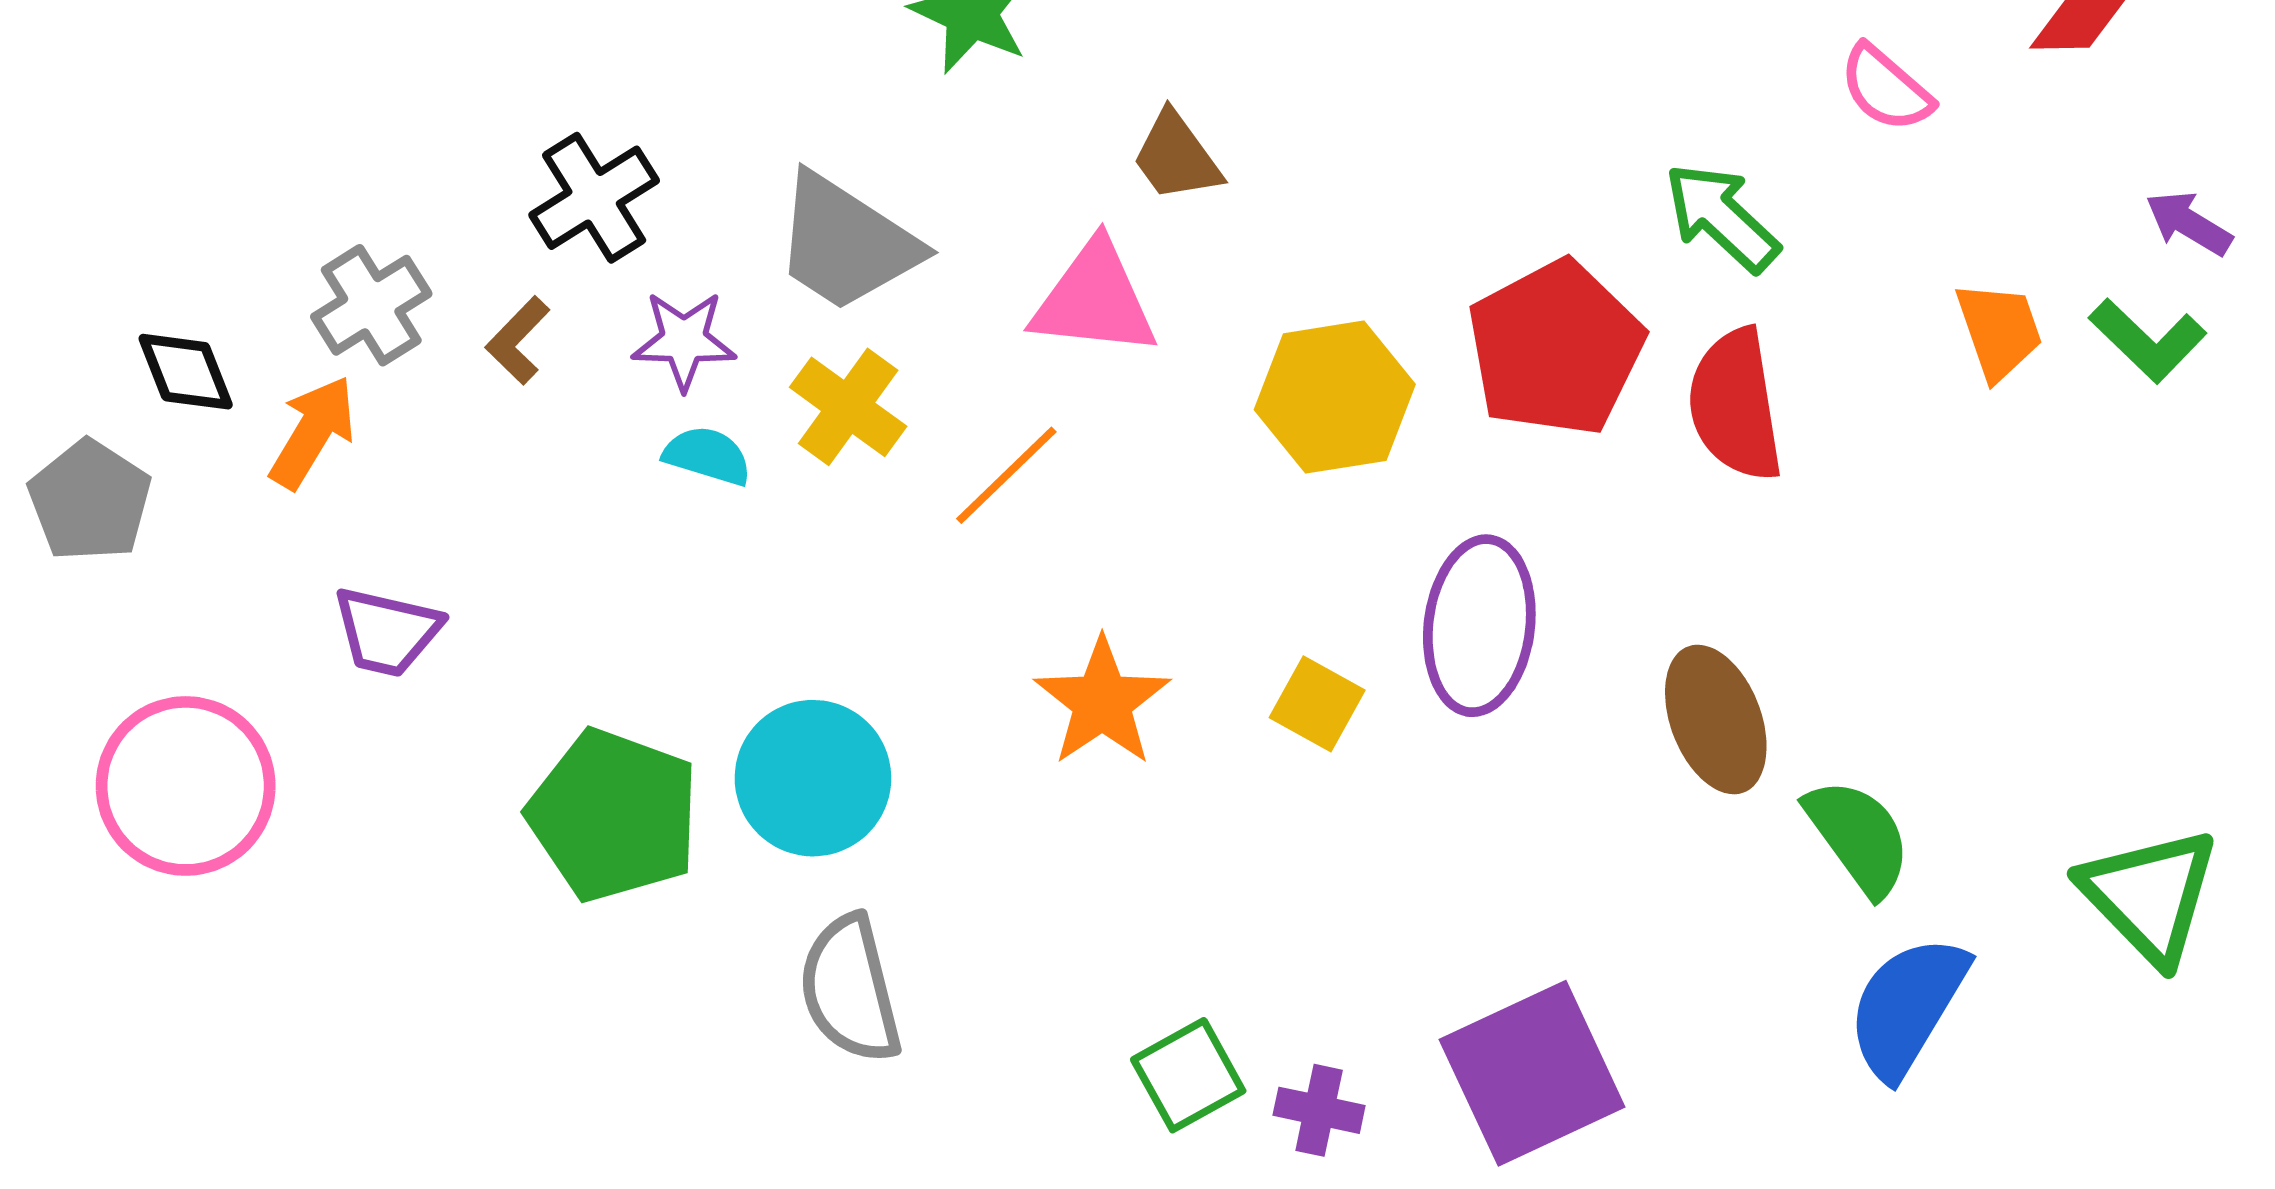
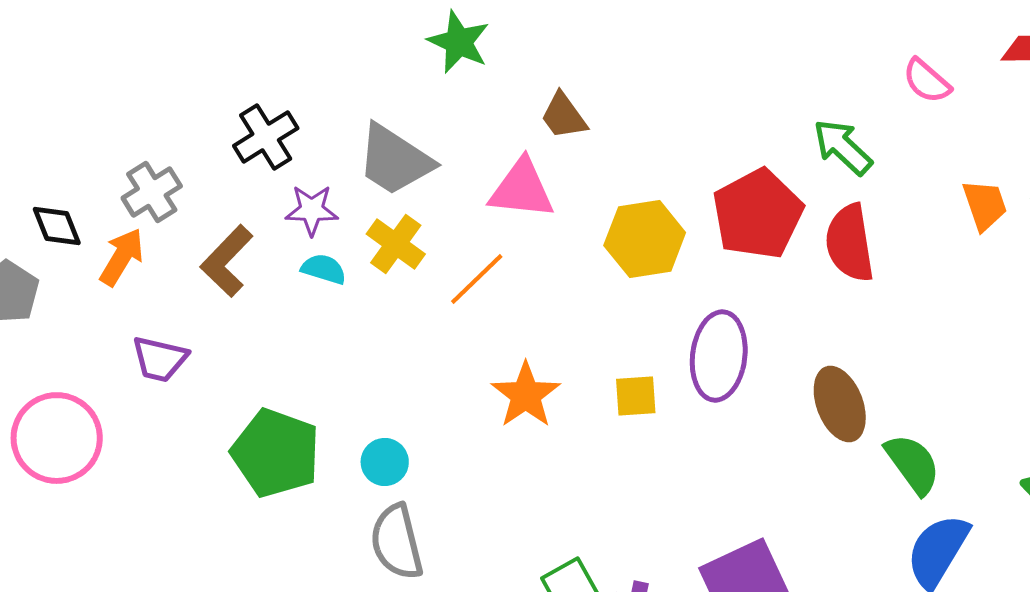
brown L-shape: (518, 340) -> (227, 261), moved, size x1.6
yellow square: (1317, 704) -> (636, 396), turned -33
cyan circle: (813, 778) -> (385, 462), moved, size x0.6

